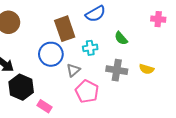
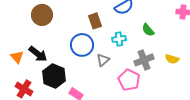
brown rectangle: (65, 29) -> (95, 21), size x0.7
gray cross: (117, 70) -> (144, 60), turned -30
pink pentagon: (87, 91) -> (129, 80), moved

